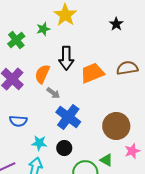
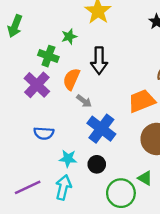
green star: (43, 29) -> (69, 36), moved
green cross: (16, 40) -> (48, 56), moved, turned -30
orange trapezoid: (92, 73) -> (142, 101), moved

